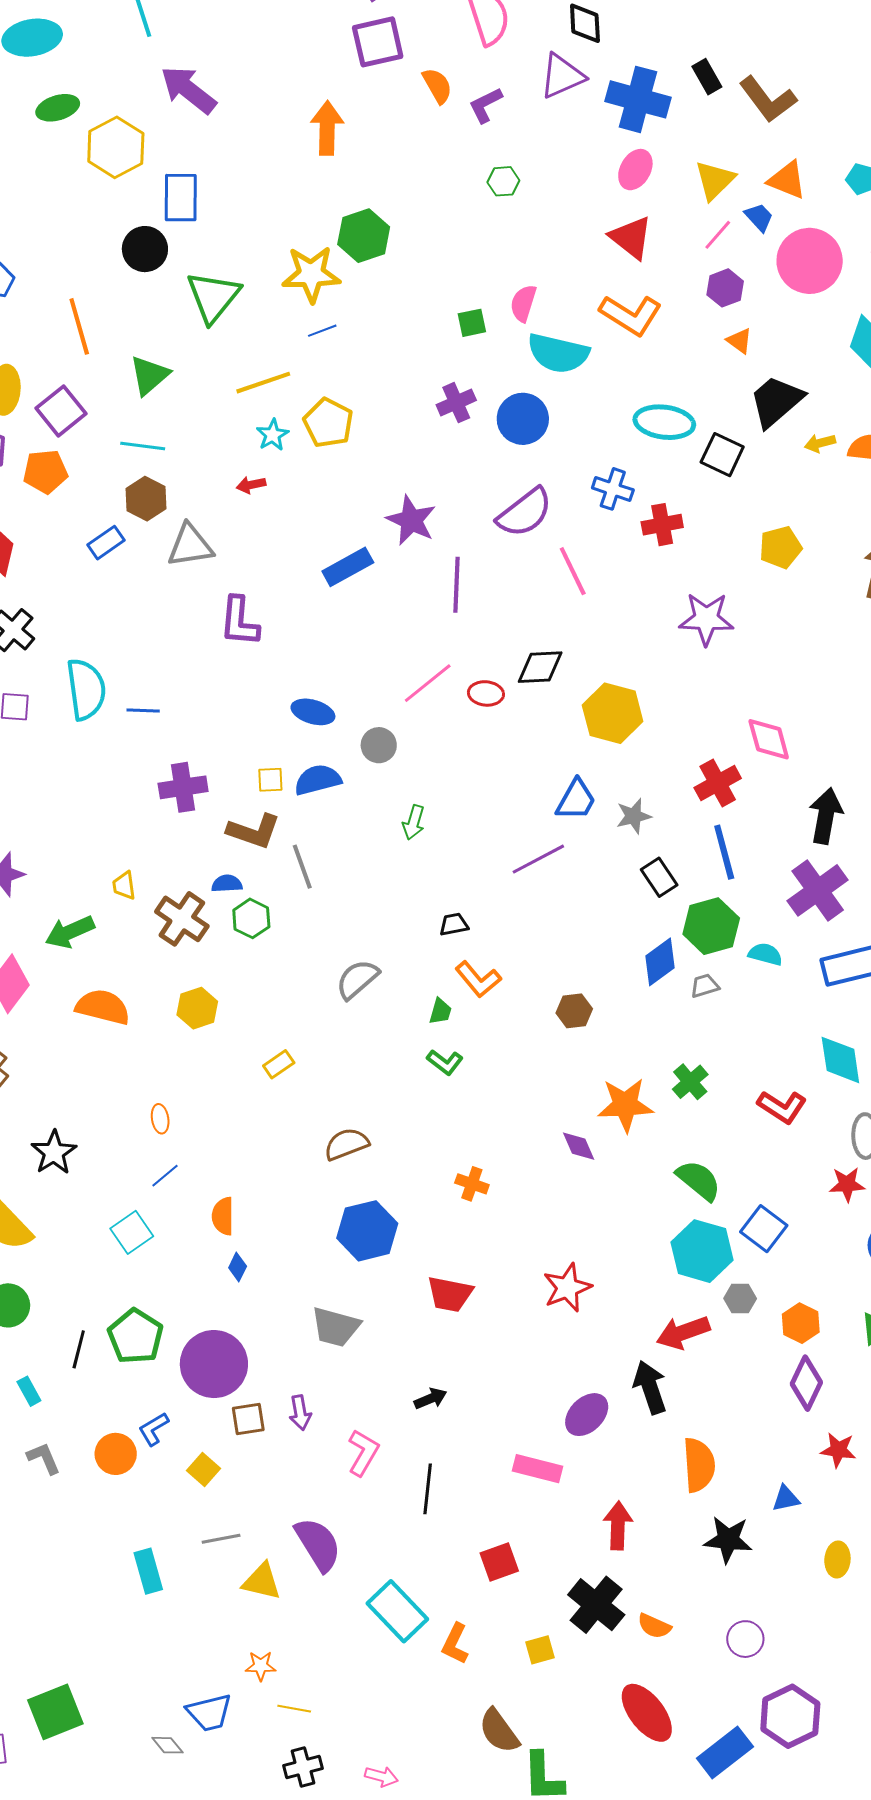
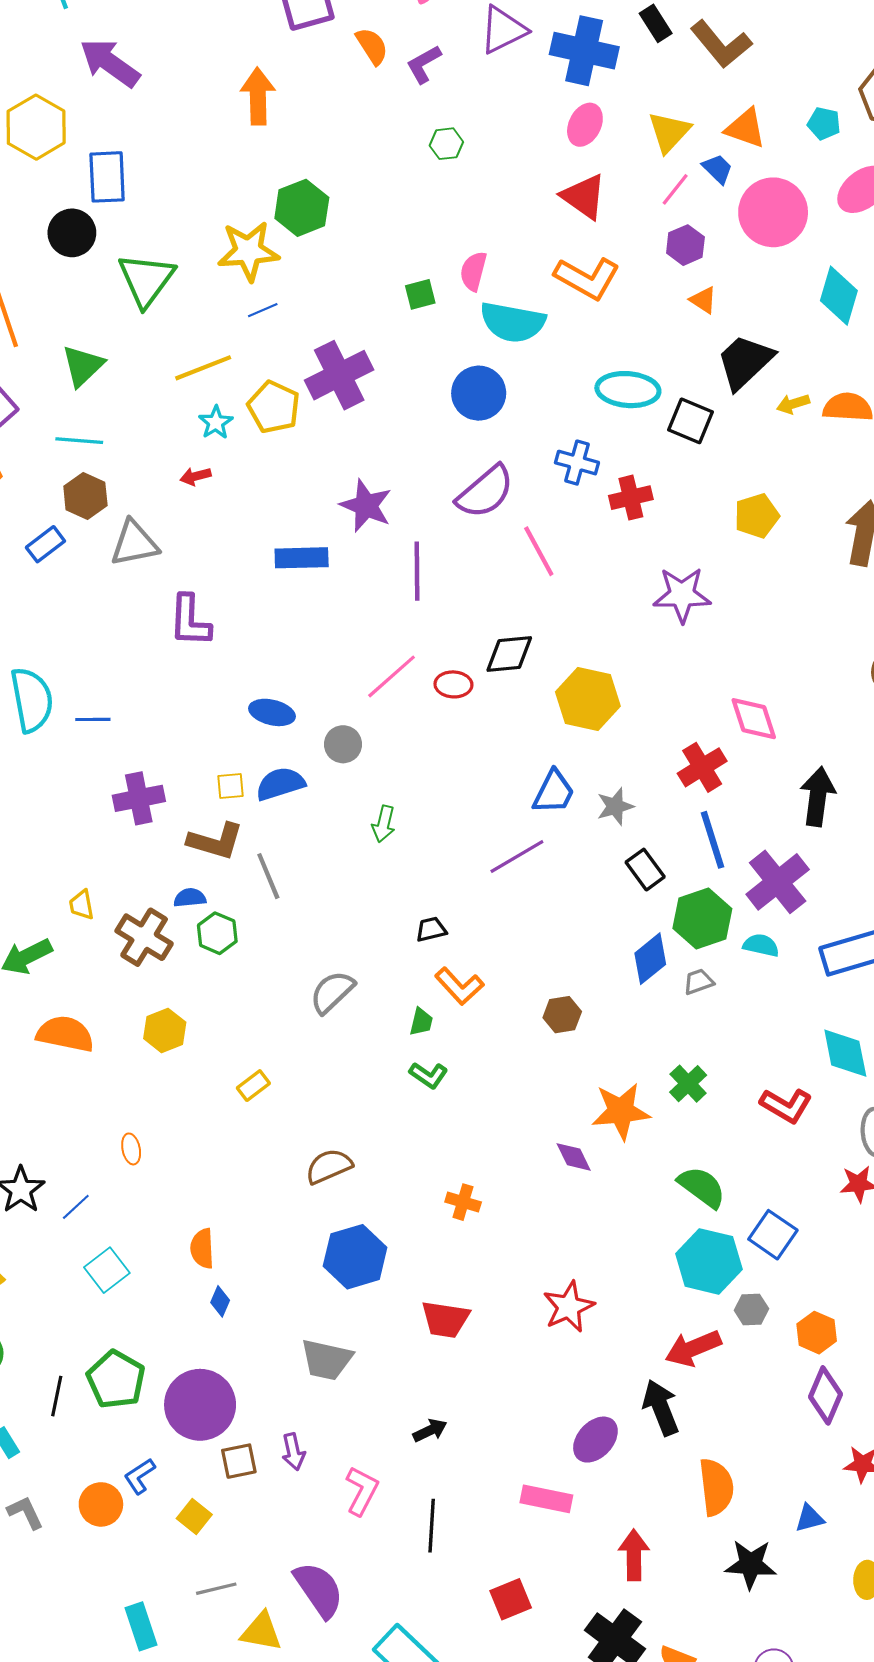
purple cross: (456, 403) -> (339, 375), moved, size x1.6
blue rectangle: (348, 567) -> (302, 558), turned 30
purple cross: (818, 890) -> (778, 882), moved
blue line: (165, 1176) -> (76, 1207), moved

